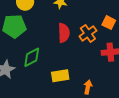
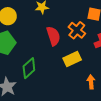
yellow rectangle: (60, 76) -> (72, 59), moved

